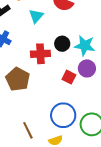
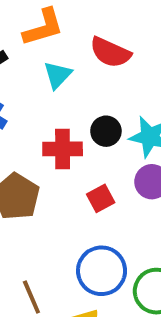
red square: (69, 77) -> (101, 198), moved, turned 32

